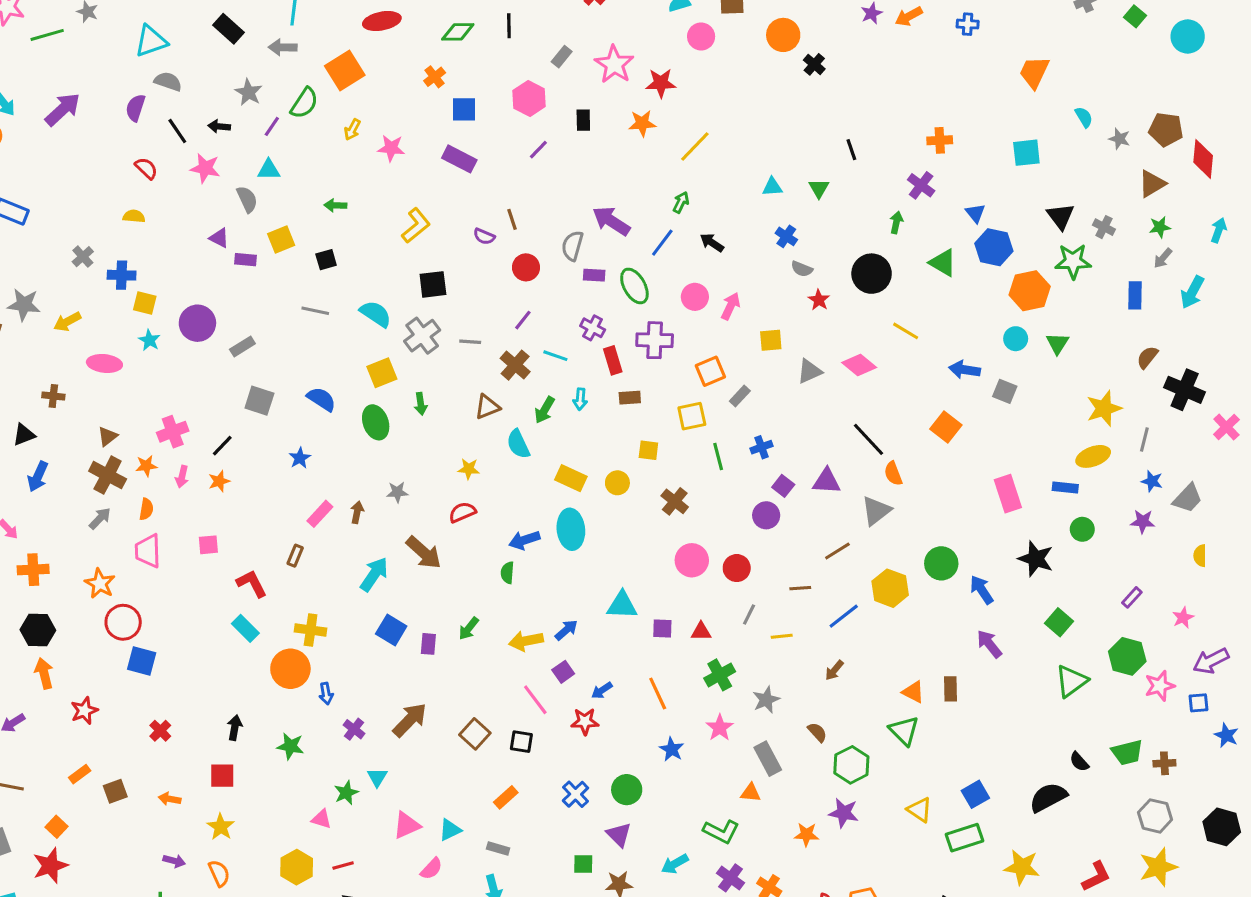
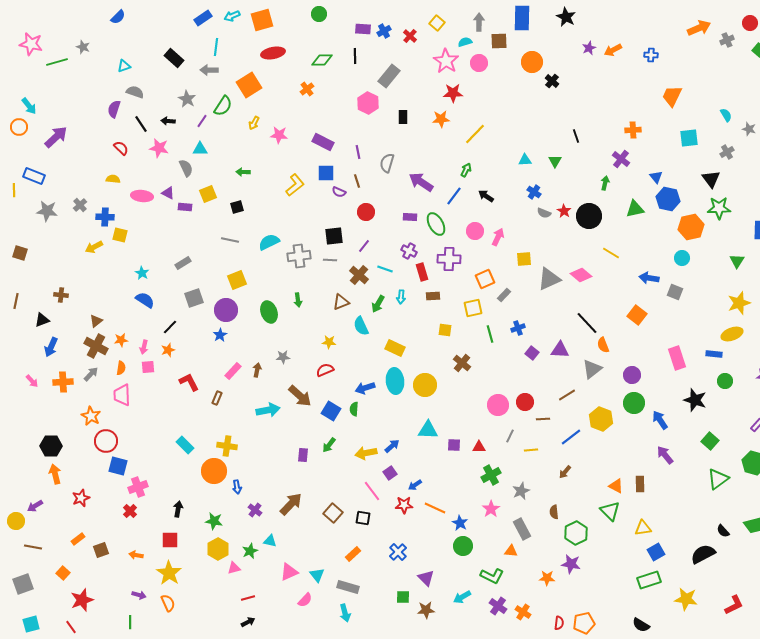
cyan triangle: (151, 41) -> (124, 66), size x0.6
gray rectangle: (562, 57) -> (389, 76), size x1.6
pink star: (614, 64) -> (446, 61), moved
orange trapezoid: (1034, 72) -> (672, 96), moved
purple arrow: (63, 109) -> (56, 137), moved
blue square: (464, 109) -> (326, 173), moved
purple line: (538, 150) -> (358, 152), moved, turned -56
gray cross: (1104, 227) -> (727, 152), moved, turned 32
gray semicircle: (572, 246) -> (387, 163), moved
green triangle: (943, 263) -> (635, 209), turned -42
black square: (433, 284) -> (334, 236), moved
red star: (819, 300) -> (564, 211), moved
gray star: (24, 305) -> (47, 211), moved
cyan semicircle: (376, 314) -> (269, 242), turned -60
yellow arrow: (67, 322) -> (94, 247), moved
purple circle: (197, 323) -> (226, 310), moved
gray cross: (422, 336) -> (299, 256), turned 30
cyan star: (149, 340) -> (142, 273), moved
green triangle: (1057, 343) -> (737, 261), moved
pink ellipse: (104, 363) -> (142, 196), moved
gray triangle: (810, 371) -> (549, 279), size x1.4
yellow square: (382, 373) -> (237, 280), moved
blue semicircle: (321, 399) -> (145, 300), moved
gray square: (259, 401) -> (194, 298), turned -36
pink cross: (173, 432) -> (138, 487), moved
yellow circle: (617, 483) -> (425, 385), moved, size x1.5
purple circle: (766, 515) -> (632, 375), moved
pink square: (208, 545) -> (148, 367), moved
pink circle: (692, 560) -> (498, 405), moved
red circle: (737, 568) -> (525, 402), moved
orange cross: (33, 570) -> (63, 382), moved
cyan arrow: (374, 574) -> (268, 410), turned 45
red L-shape: (252, 584) -> (189, 382), moved
blue square: (391, 630) -> (331, 411), moved
orange line: (658, 694) -> (435, 508), moved, turned -40
brown semicircle: (817, 732) -> (554, 512), turned -144
cyan triangle: (377, 777) -> (270, 541), turned -48
green circle: (627, 790) -> (463, 546), moved
yellow triangle: (920, 810) -> (643, 528), moved, turned -42
pink triangle: (321, 819) -> (234, 568), turned -32
yellow star: (221, 827) -> (169, 573), size x1.4
cyan triangle: (450, 830) -> (317, 575), turned -42
gray rectangle: (498, 848) -> (348, 587), size x1.5
red star: (50, 866) -> (82, 600), moved
yellow hexagon: (297, 867) -> (218, 549), moved

